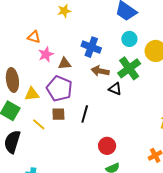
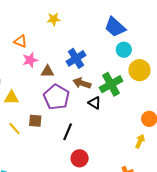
cyan circle: (129, 39) -> (124, 50), moved
blue cross: (91, 47) -> (76, 58), turned 30
purple pentagon: (59, 89) -> (56, 97), moved
black line: (85, 114) -> (68, 132), moved

